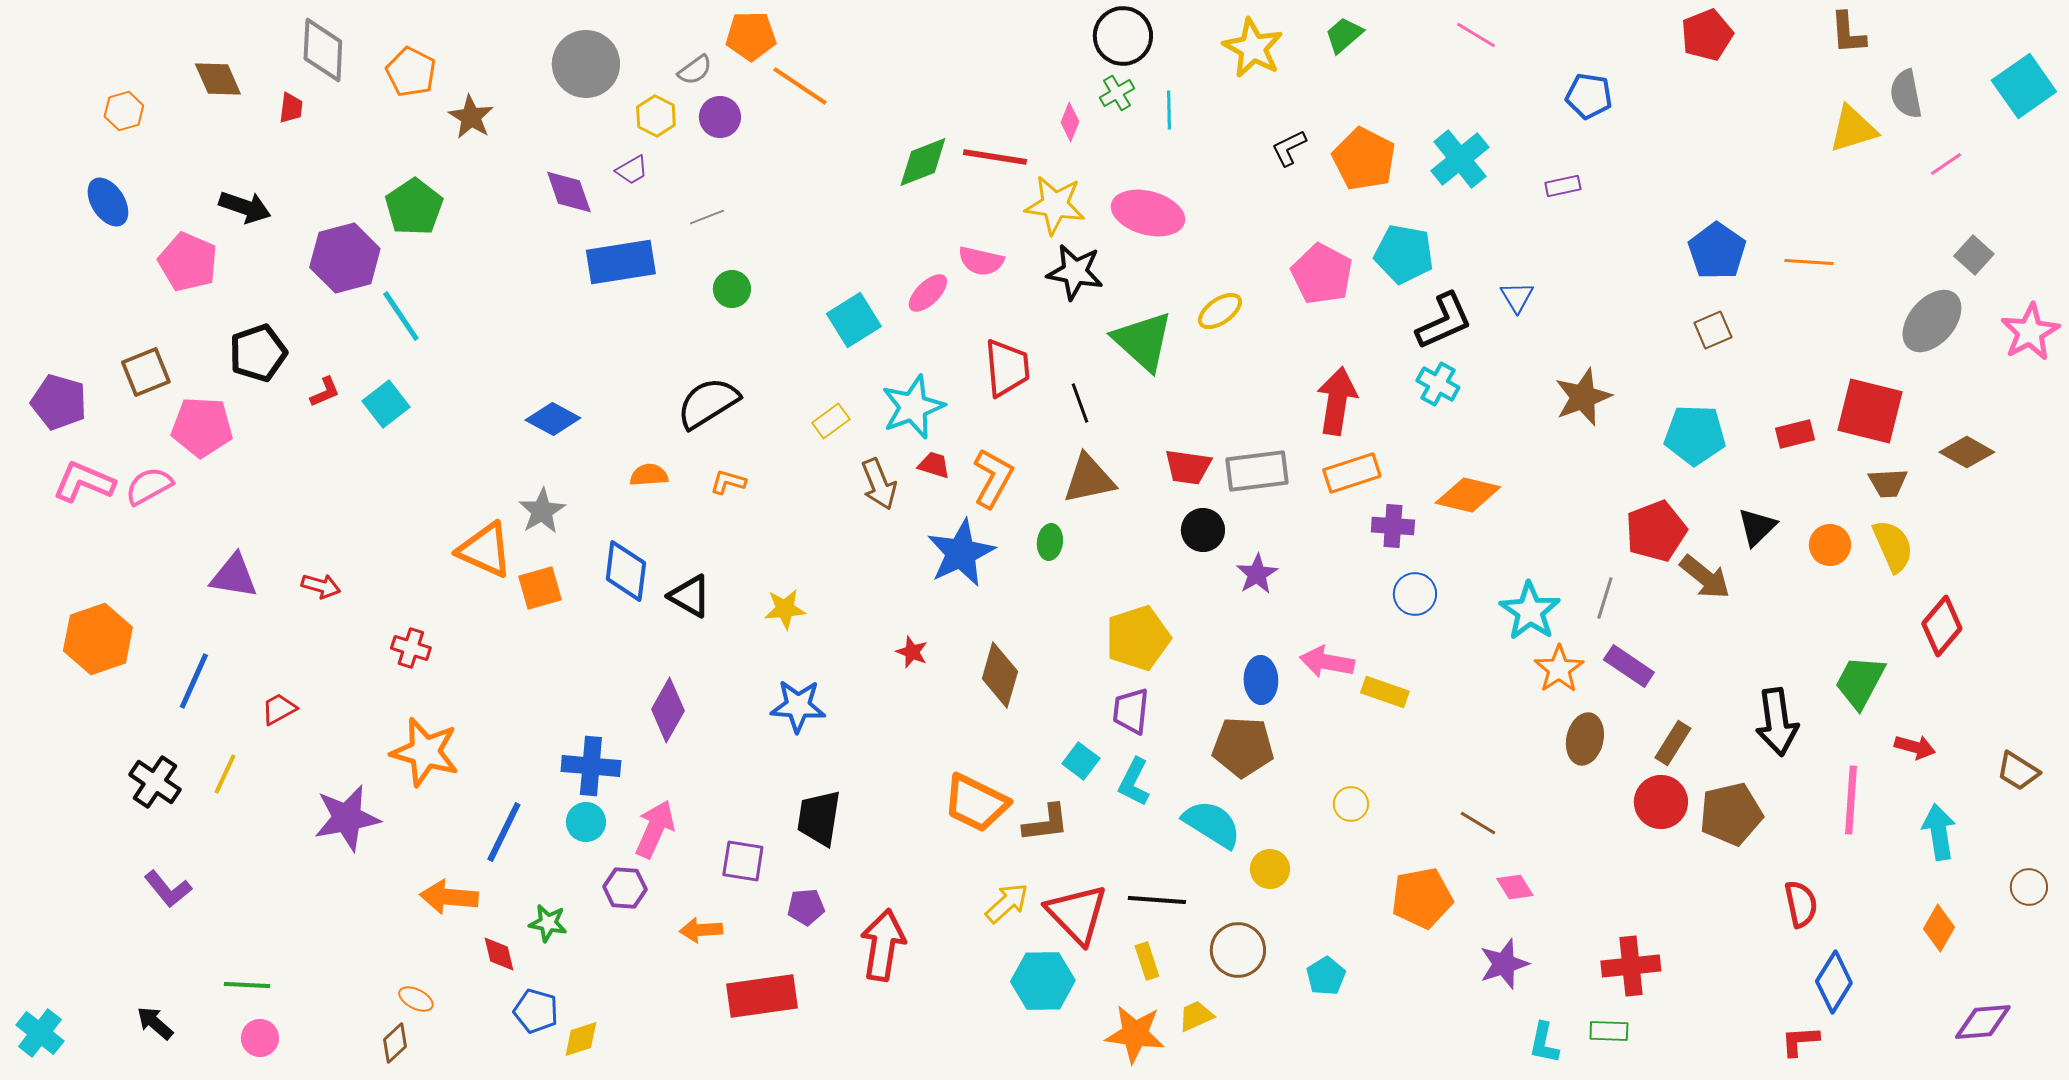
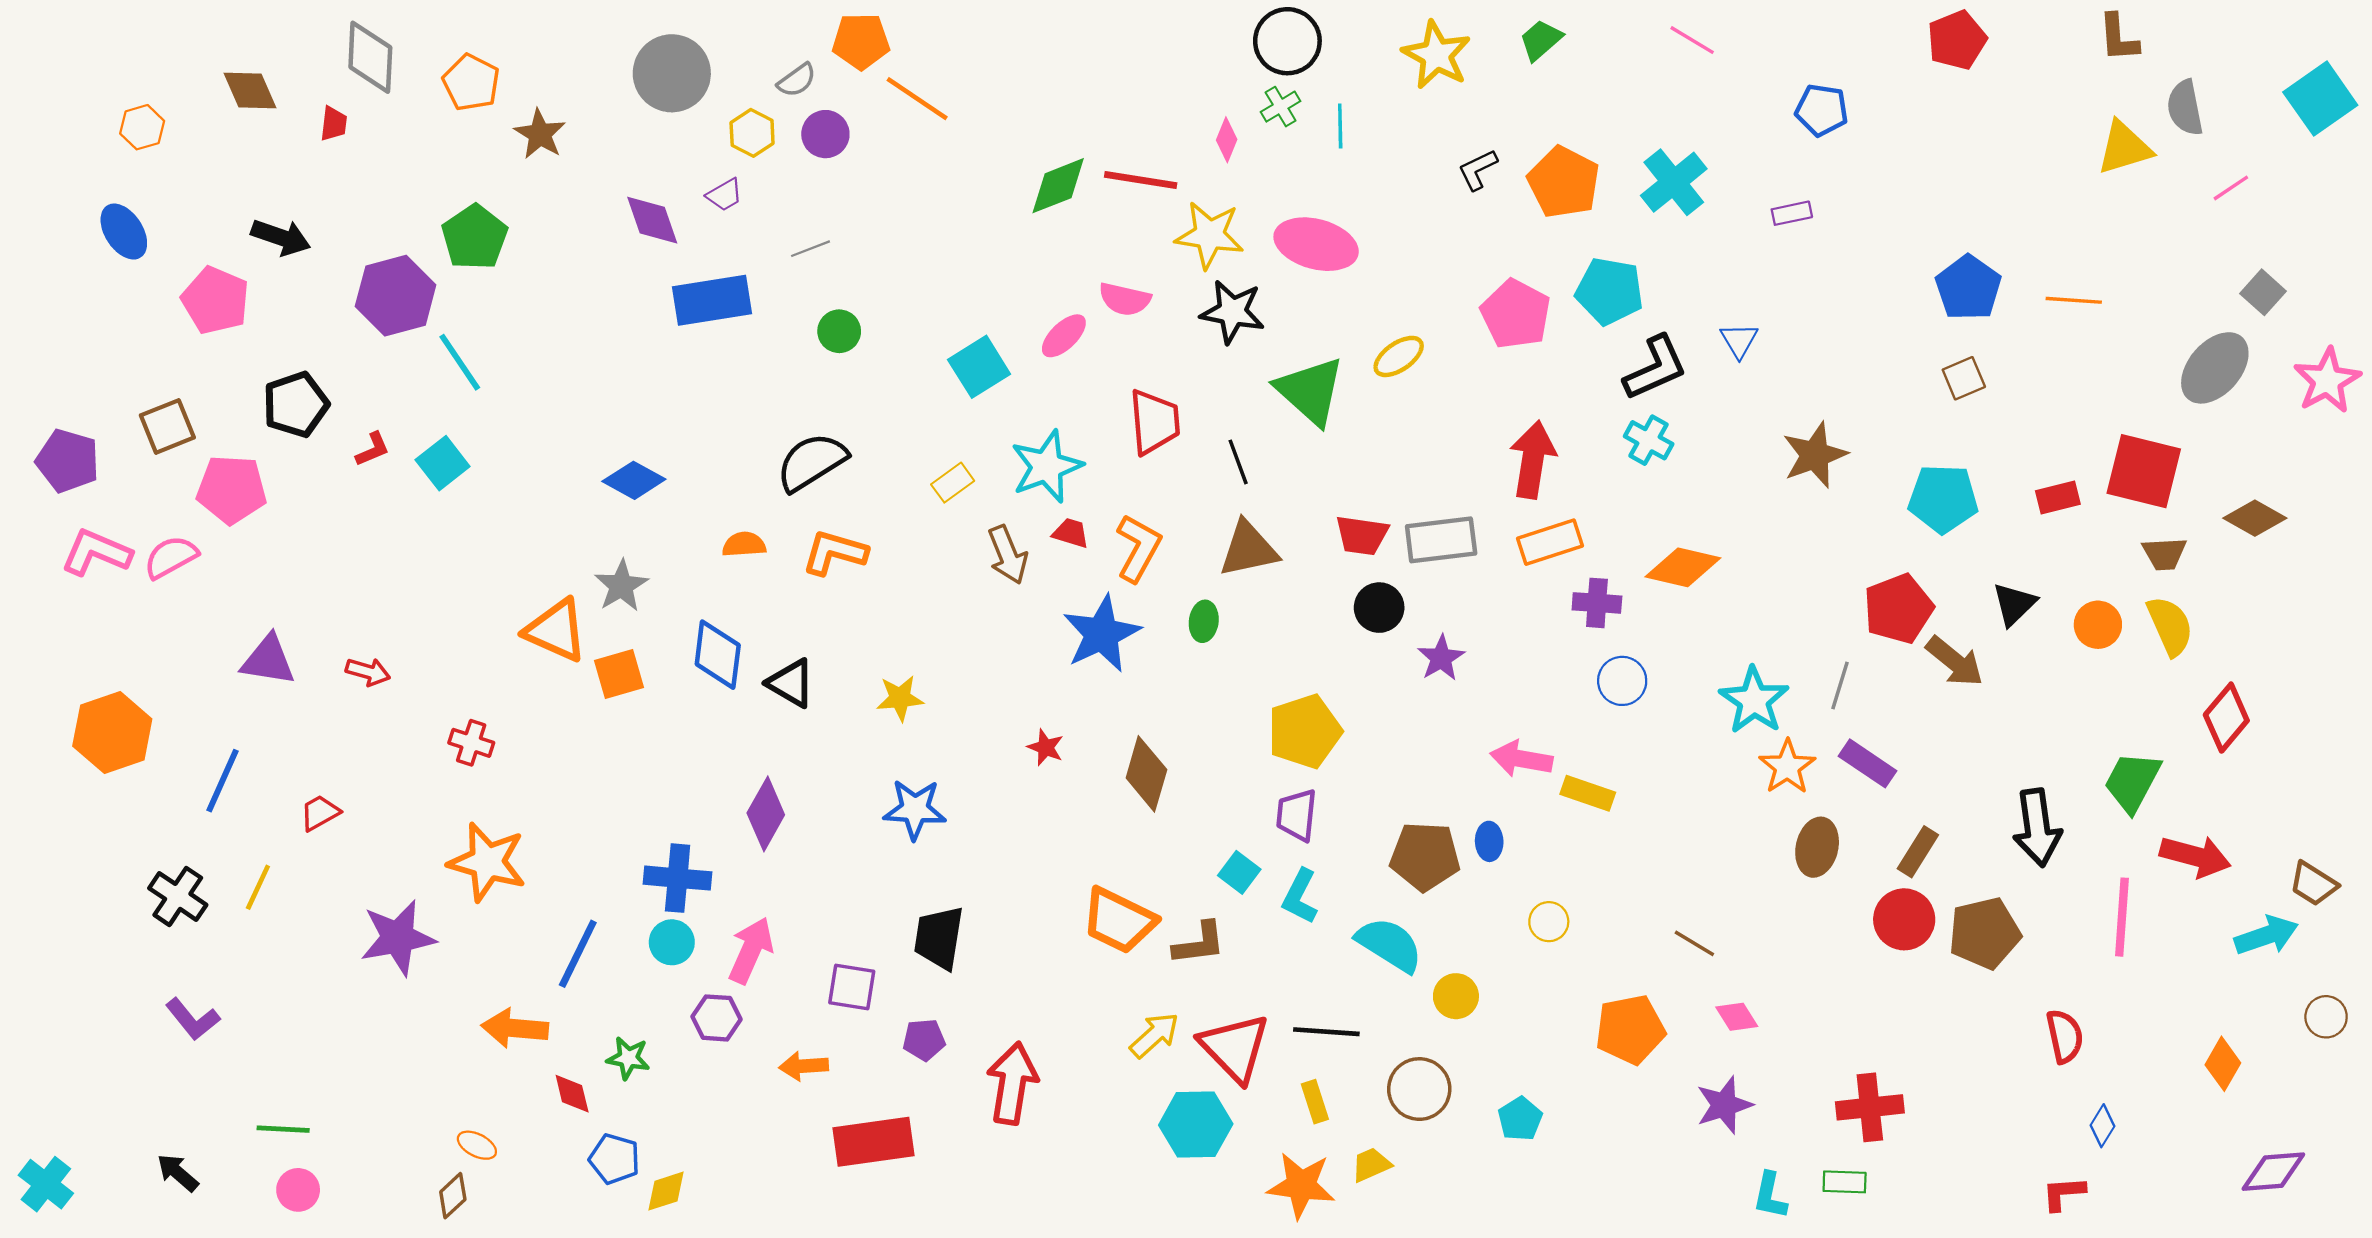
orange L-shape: (728, 482) -> (835, 553), size x1.6
blue ellipse: (1261, 680) -> (1489, 841), moved, size x0.7
red arrow: (1915, 747) -> (2195, 856), size x1.5
cyan arrow: (1939, 832) -> (2266, 935), moved, turned 80
blue diamond: (1834, 982) -> (2103, 1126), size x0.6

